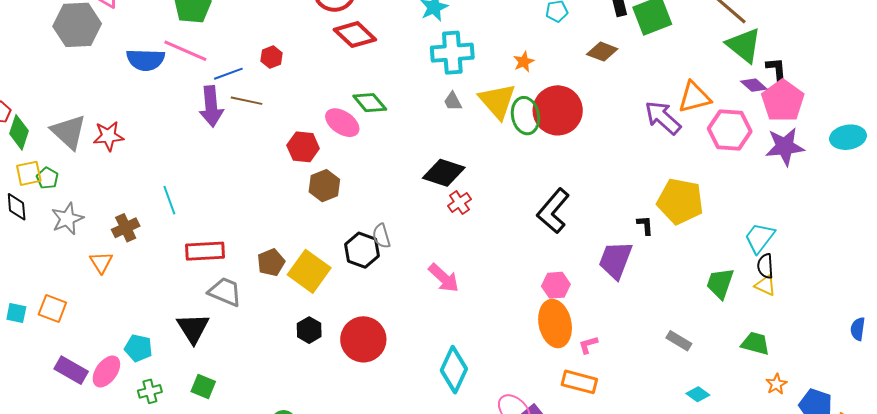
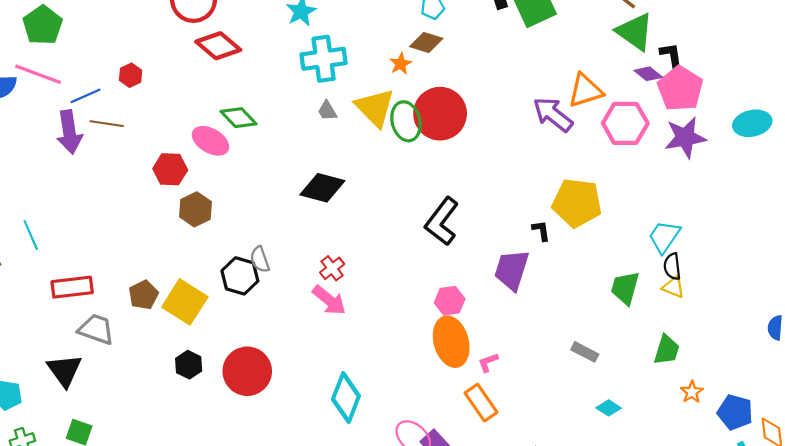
brown diamond: (602, 52) -> (426, 42), moved
red cross: (459, 202) -> (332, 268), moved
green trapezoid: (755, 343) -> (667, 350), turned 96
orange rectangle: (579, 382) -> (481, 403), turned 44

